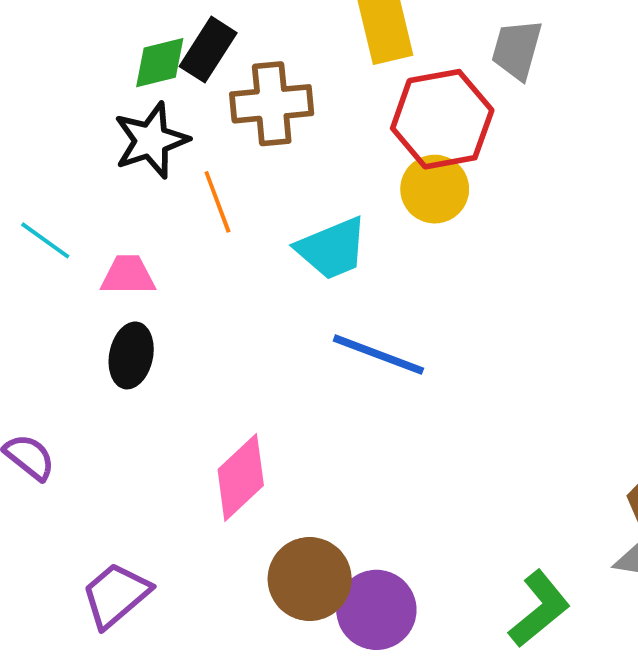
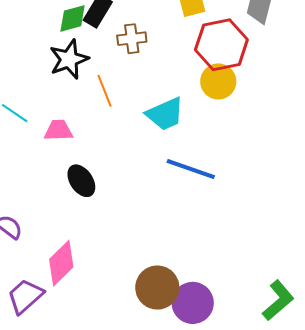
brown cross: (272, 104) -> (132, 39), size x0.7
black ellipse: (131, 355) -> (81, 181), moved, turned -44
pink diamond: (241, 477) -> (61, 263), moved
purple trapezoid: (116, 595) -> (25, 296), moved

